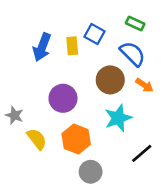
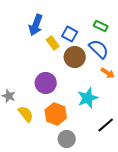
yellow rectangle: (72, 46) -> (53, 43), turned -32
blue arrow: (42, 47) -> (36, 25), moved
brown circle: (110, 80) -> (75, 57), moved

